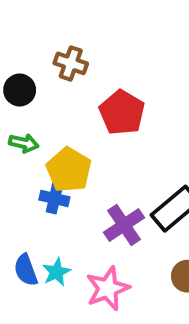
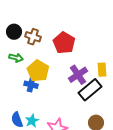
brown cross: (71, 63) -> (33, 37), moved
purple cross: (124, 225) -> (78, 75), moved

